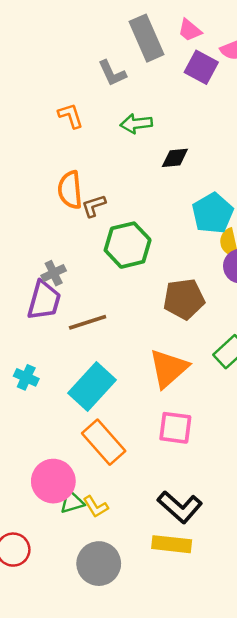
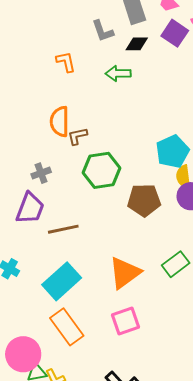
black diamond: (175, 158) -> (137, 44), moved
gray cross: (54, 273) -> (41, 173), moved
brown pentagon: (184, 299) -> (144, 200), moved
pink square: (175, 428) -> (125, 321), turned -32

